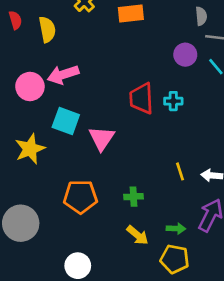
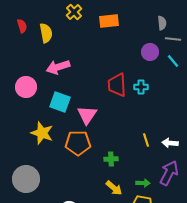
pink circle: (30, 86) -> (26, 87), moved
yellow star: (30, 149) -> (42, 133), moved, turned -30
orange pentagon: (80, 197) -> (78, 143), moved

